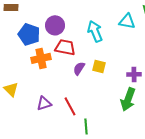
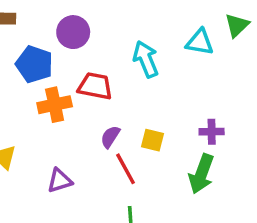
purple circle: (55, 25) -> (73, 32), moved
yellow square: (99, 66) -> (153, 140), moved
purple semicircle: (79, 68) -> (110, 137), moved
red line: (70, 106) -> (125, 169), moved

